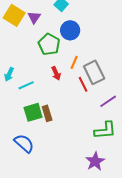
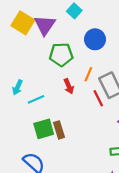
purple triangle: (34, 17) -> (45, 25), size x1.5
blue circle: (70, 30) -> (95, 39), moved
green pentagon: (49, 44) -> (61, 55), turned -30

